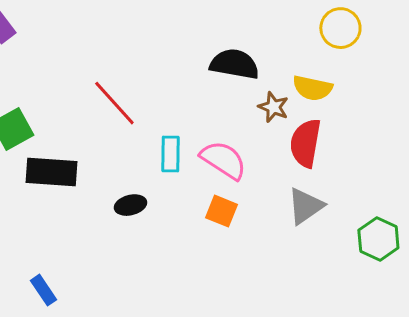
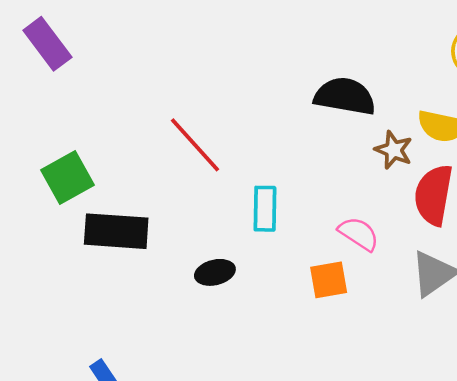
pink semicircle: (223, 160) -> (359, 234), moved, size x0.7
orange square: (221, 211) -> (329, 280), turned -32

